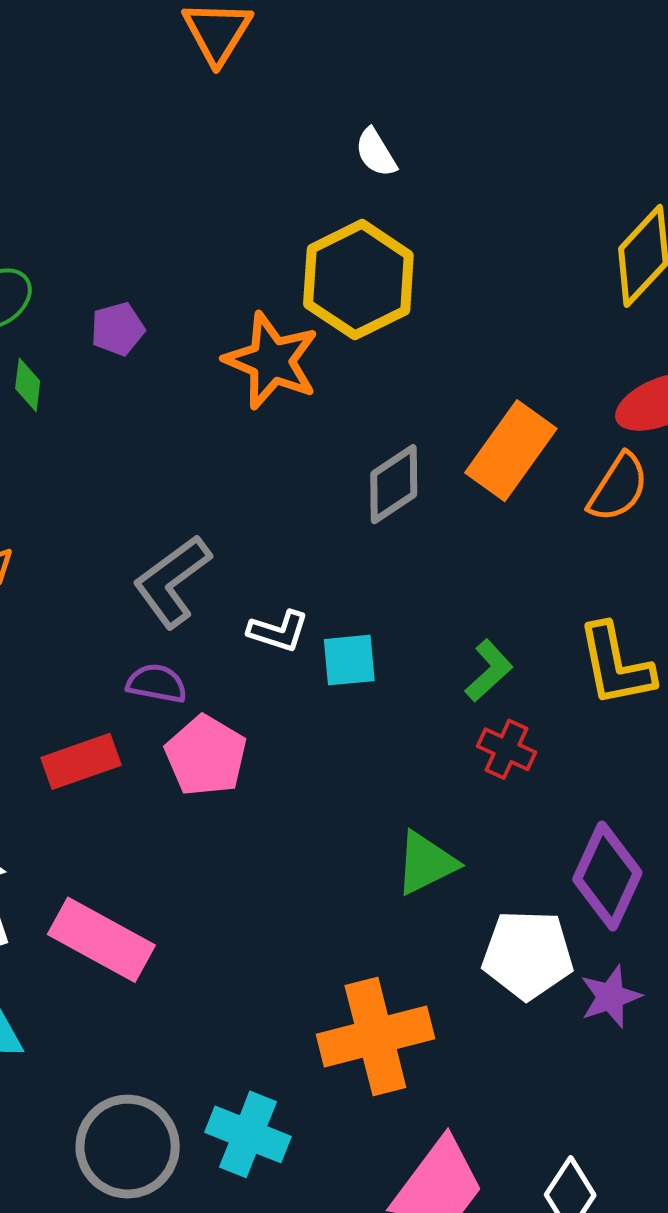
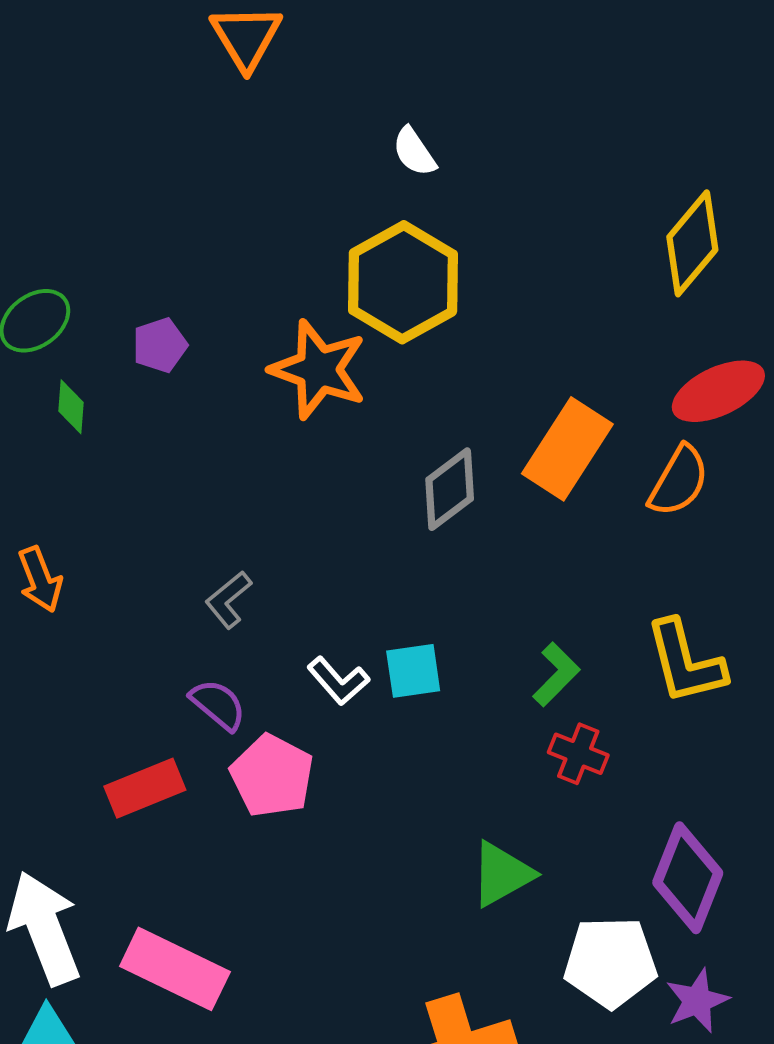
gray L-shape: (172, 581) -> (228, 600), size x0.6
white L-shape: (278, 631) -> (338, 681), moved, turned 34
purple semicircle: (157, 683) -> (218, 705), turned 32

